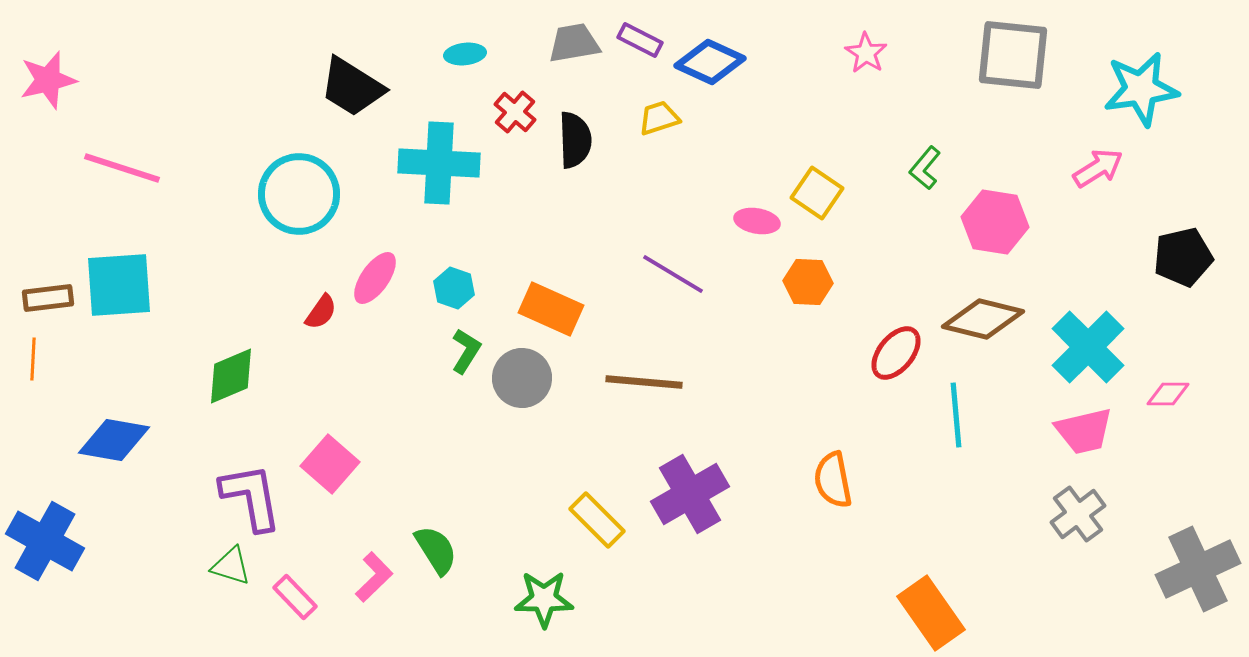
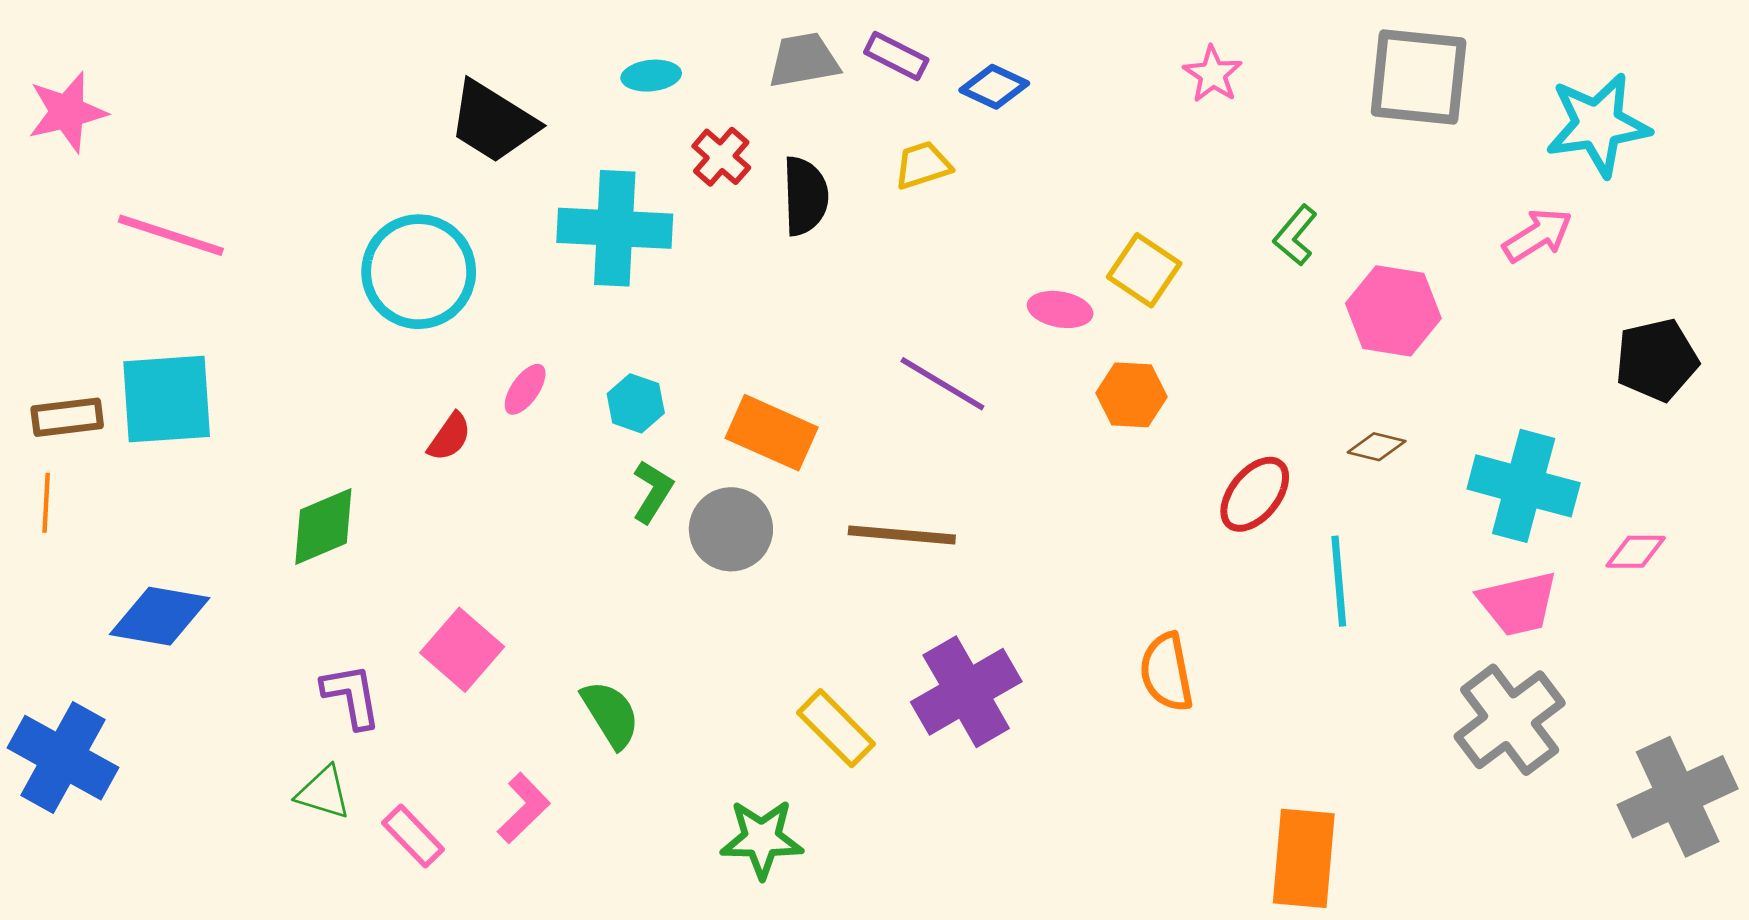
blue diamond: (710, 62) -> (994, 87), size x0.7
pink ellipse: (375, 278) -> (525, 389), size x0.7
brown diamond: (983, 319) -> (1377, 447), size x0.5
cyan cross: (1088, 347) -> (1524, 486), turned -30
purple L-shape: (251, 497) -> (351, 696), size x0.7
gray cross: (1078, 514) -> (1510, 720), size x1.4
green semicircle: (436, 550) -> (611, 714), moved
orange rectangle: (931, 613) -> (1304, 858), turned 40

